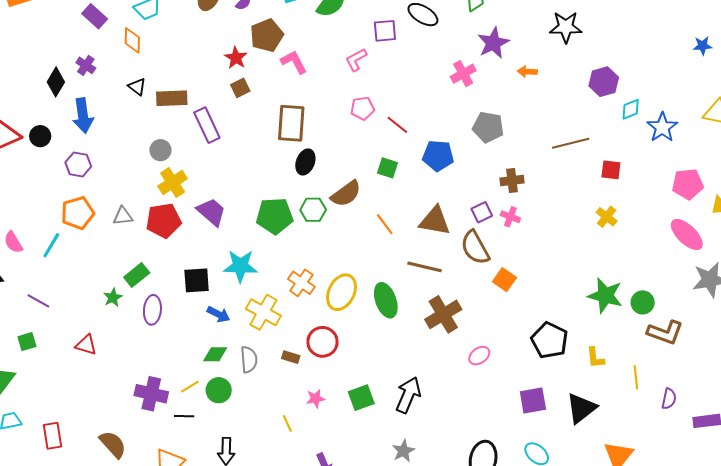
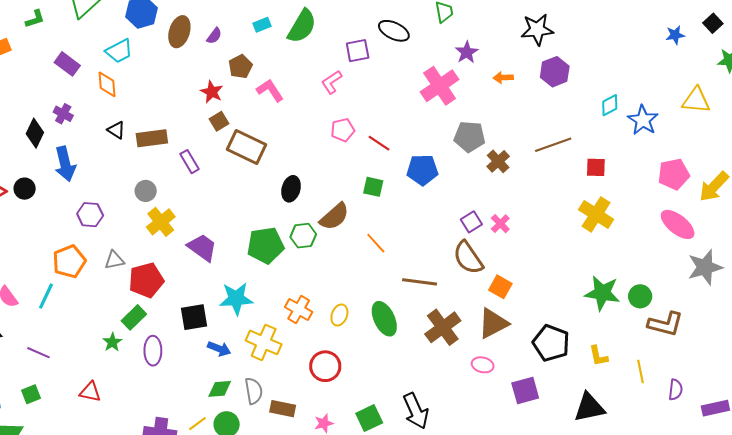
brown pentagon: (267, 35) -> (240, 66), size x0.7
purple star: (493, 43) -> (467, 52), size x0.7
pink cross: (463, 74) -> (440, 86), size x1.5
purple hexagon: (604, 82) -> (555, 72), moved
brown rectangle: (291, 123) -> (246, 147), moved, turned -63
purple rectangle: (207, 125) -> (189, 162), size x0.7
purple hexagon: (78, 164) -> (90, 215), moved
brown cross: (512, 181) -> (498, 161), moved, turned -30
pink cross: (510, 217) -> (500, 224), turned 30
yellow cross: (607, 217) -> (596, 214), size x1.6
red pentagon: (164, 221) -> (146, 280), moved
brown triangle: (435, 221) -> (493, 323), moved, turned -32
yellow ellipse: (341, 292) -> (339, 315), size x0.6
pink ellipse: (479, 356) -> (483, 365), turned 55
brown rectangle: (291, 357) -> (283, 409), moved, size x1.4
black arrow: (408, 395) -> (416, 411), turned 138
purple square: (533, 401) -> (525, 390), moved
black triangle: (581, 408) -> (589, 407), turned 32

